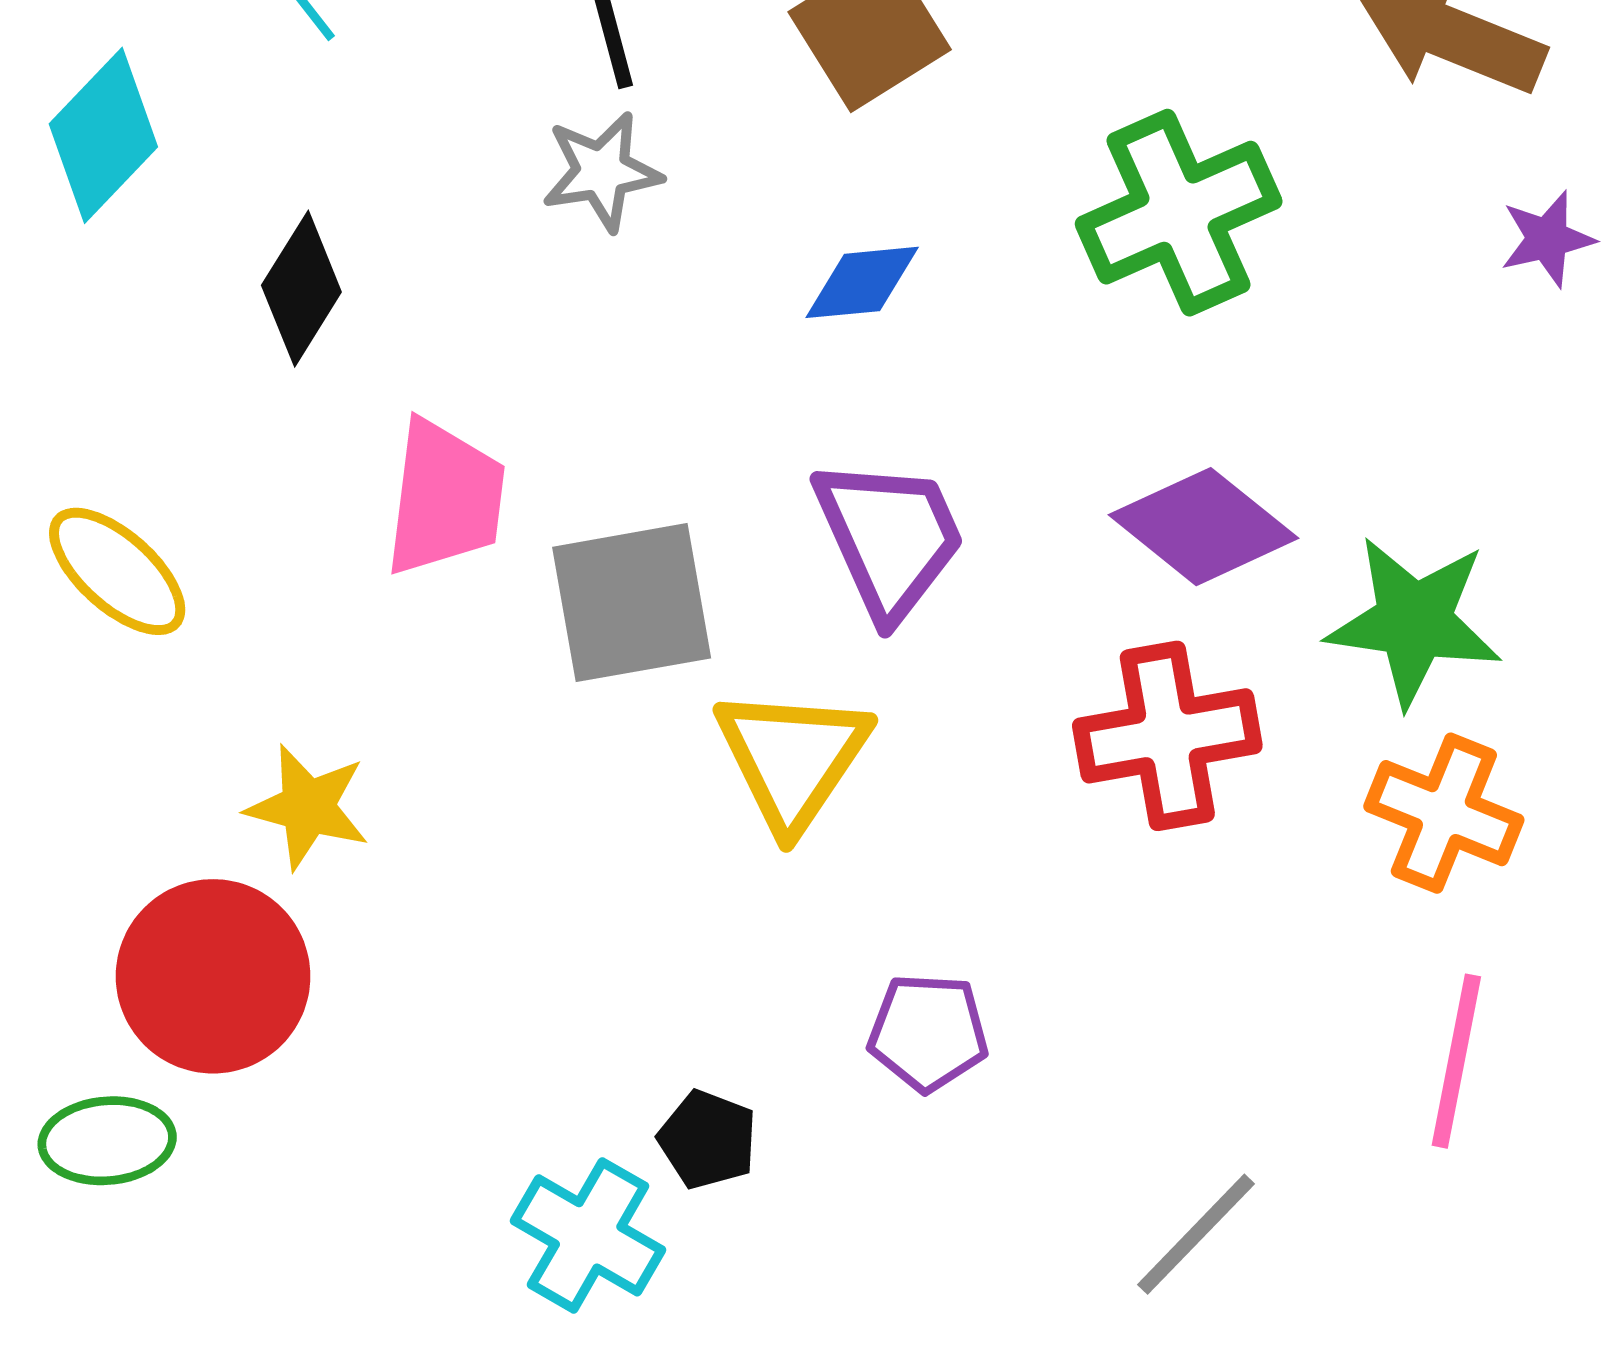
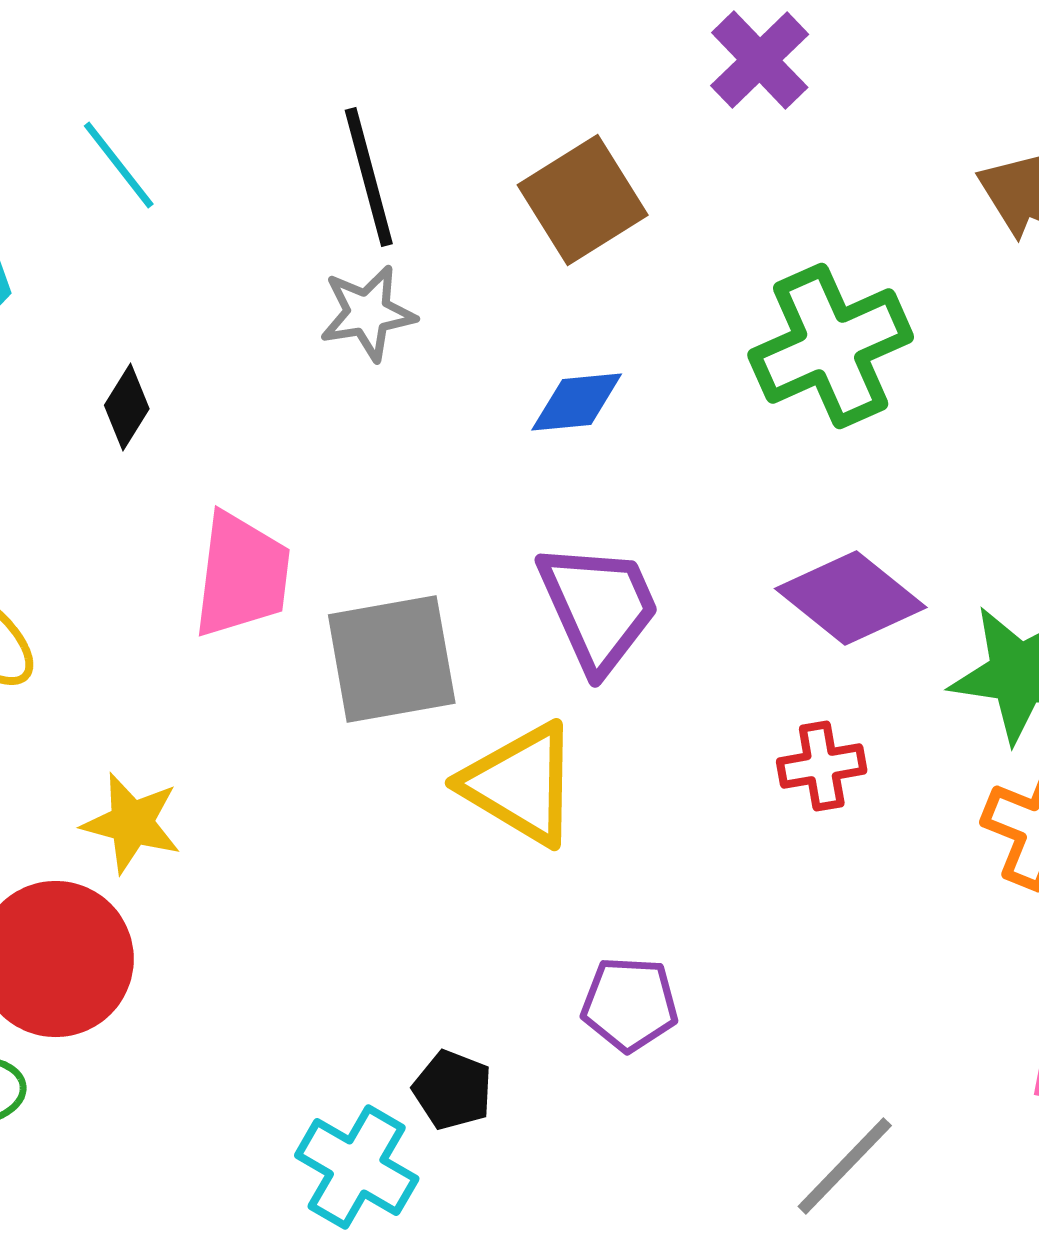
black diamond: (301, 289) -> (127, 407), size x0.7
red cross: (1167, 736) -> (822, 766), size x0.6
yellow triangle: (792, 758) -> (521, 784), turned -33

